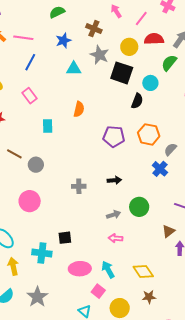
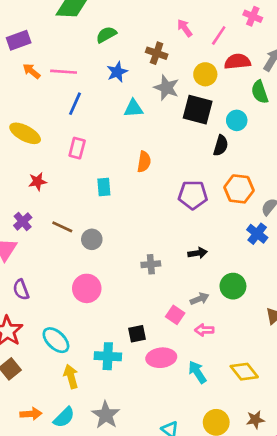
green semicircle: (169, 63) -> (260, 92), turned -54
pink rectangle: (30, 96) -> (77, 148), turned 56
pink ellipse: (80, 269) -> (161, 358), moved
pink square: (98, 291) -> (175, 315), moved
brown star: (149, 297) -> (255, 420), moved

